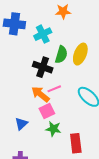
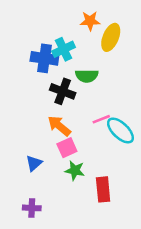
blue cross: (14, 24) -> (44, 58), moved
yellow ellipse: (80, 54) -> (111, 37), moved
green semicircle: (61, 55) -> (87, 76), turned 72
pink line: (54, 89) -> (101, 119), moved

